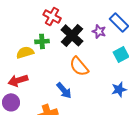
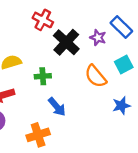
green cross: (42, 41) -> (43, 76), moved
orange semicircle: (79, 66) -> (96, 76), moved

